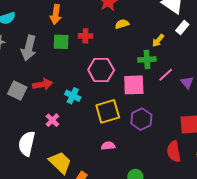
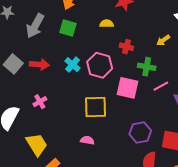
yellow semicircle: (122, 24) -> (107, 24), moved
red cross: (85, 36) -> (126, 47), moved
yellow arrow: (158, 41) -> (163, 40), moved
cyan cross: (73, 96) -> (72, 65), moved
purple hexagon: (141, 119) -> (140, 132), moved

